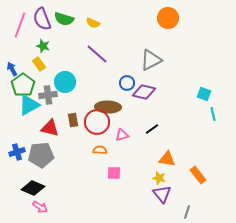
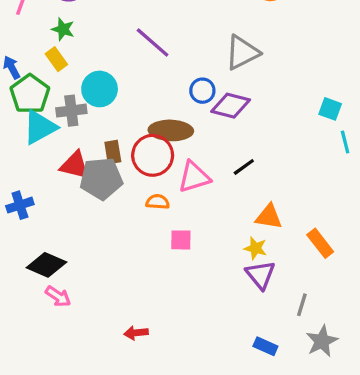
pink triangle: (122, 135) -> (194, 177), size x1.5
gray pentagon: (41, 155) -> (101, 179), moved

